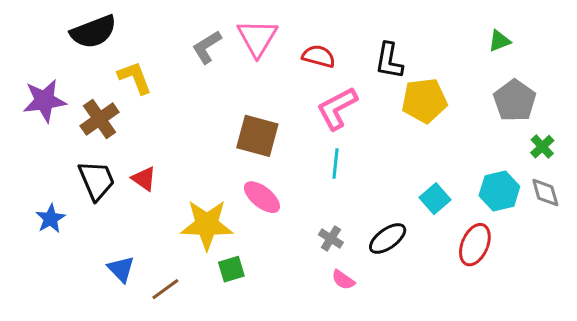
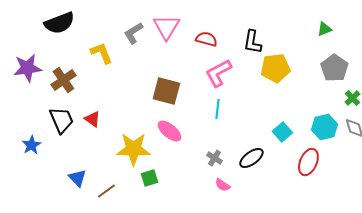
yellow L-shape: (135, 78) -> (101, 53), moved

